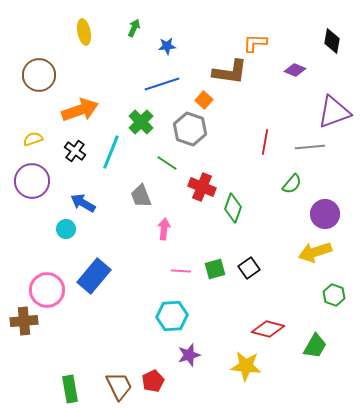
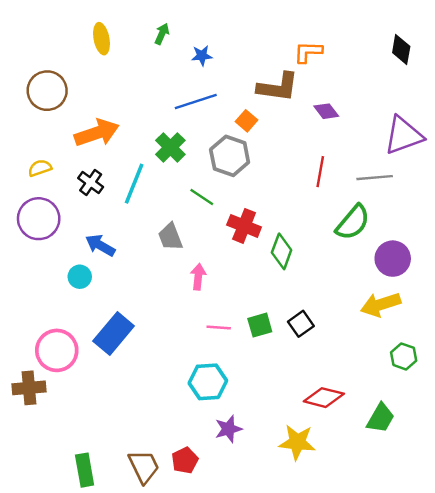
purple diamond: (295, 70) -> (326, 111), moved, turned 30
green semicircle: (292, 184) -> (353, 222), size x1.5

